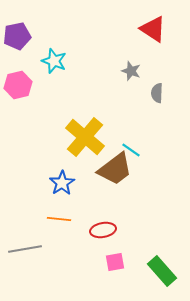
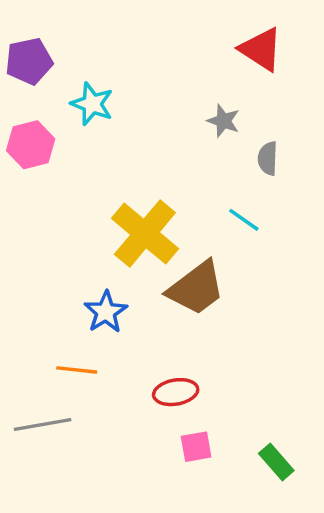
cyan line: (131, 150) -> (244, 220), moved
orange line: (59, 219) -> (77, 370), moved
green rectangle: (162, 271) -> (276, 462), size x0.7

